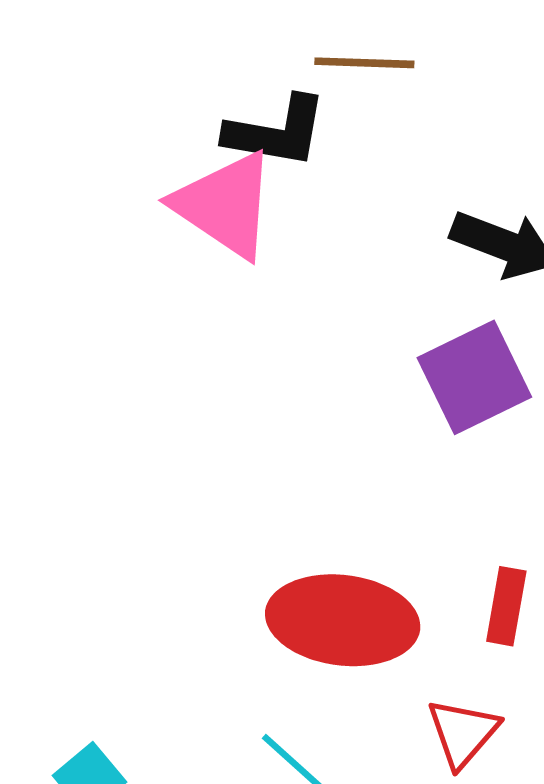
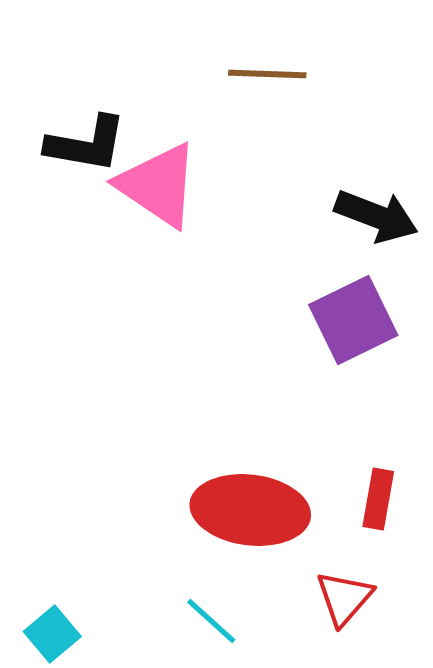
black L-shape: (276, 132) -> (86, 144), moved

